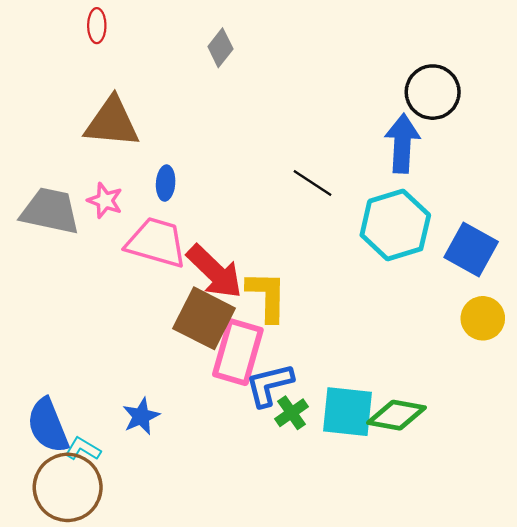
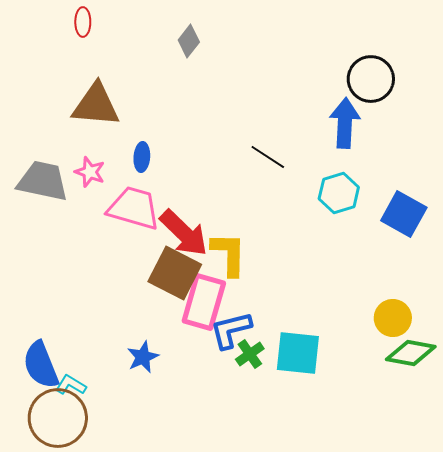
cyan hexagon: (395, 225) -> (339, 193), size x0.7
yellow circle: (483, 318) -> (393, 318), moved
green diamond: (396, 415) -> (411, 353), moved
blue star: (141, 416) -> (143, 357), moved

